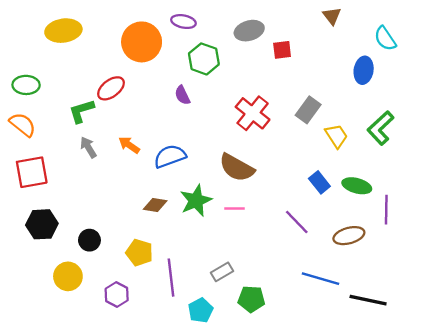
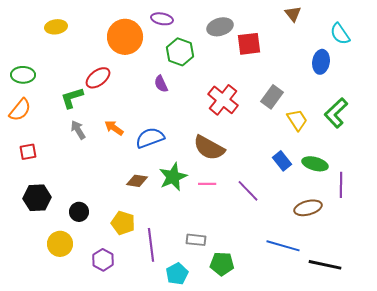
yellow ellipse: (63, 31) -> (56, 27), size x0.7
red square: (282, 50) -> (249, 44), size x1.4
orange semicircle: (23, 125) -> (20, 110), turned 90
red square: (32, 172) -> (28, 152), size x0.6
purple line: (297, 222) -> (248, 191), moved
gray rectangle: (222, 272) -> (196, 240), turned 36

